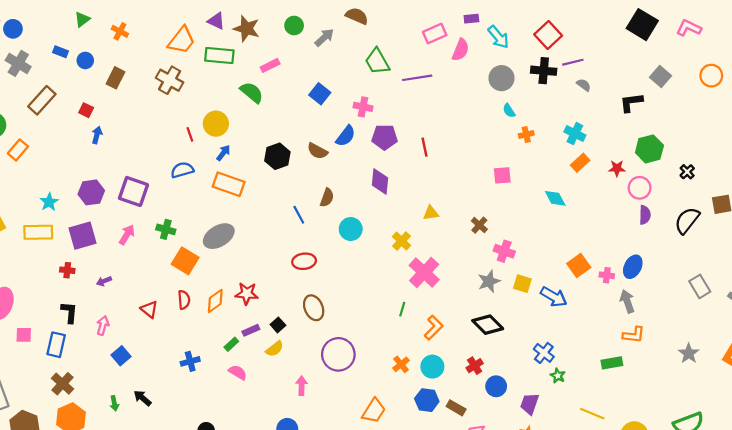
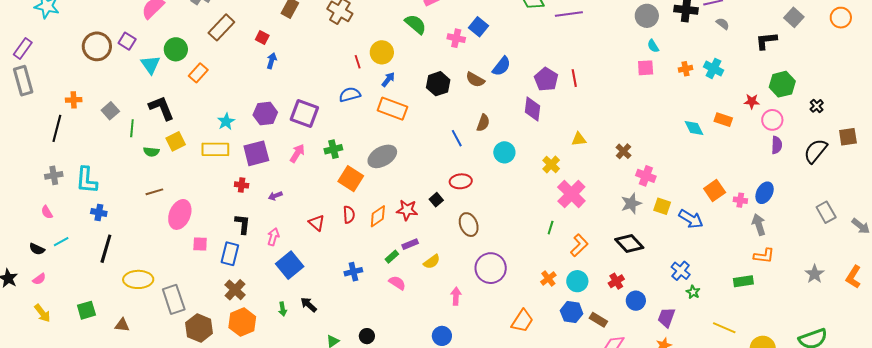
pink cross: (363, 107) -> (456, 38), moved
orange cross: (526, 134) -> (686, 69), moved
purple pentagon: (385, 137) -> (546, 79), moved, turned 30
orange rectangle: (580, 163) -> (723, 120), moved, turned 60
pink square: (502, 175) -> (646, 68), moved
green cross: (166, 229) -> (333, 149), turned -30
black square: (278, 325) -> (436, 200), moved
blue square: (121, 356) -> (290, 265), size x1.5

